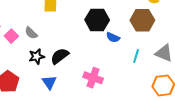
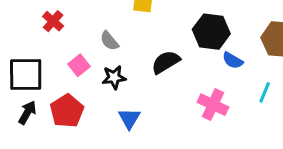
pink square: (11, 36) -> (79, 65), moved
black semicircle: (60, 56) -> (166, 62), moved
pink cross: (93, 78) -> (213, 105), moved

